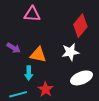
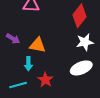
white star: (70, 52) -> (85, 42), moved

